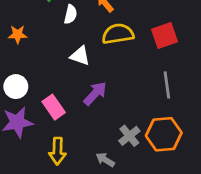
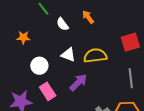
white semicircle: (70, 14) -> (62, 24), turned 128
yellow semicircle: (118, 34) -> (95, 56), moved
white circle: (16, 87) -> (39, 66), moved

